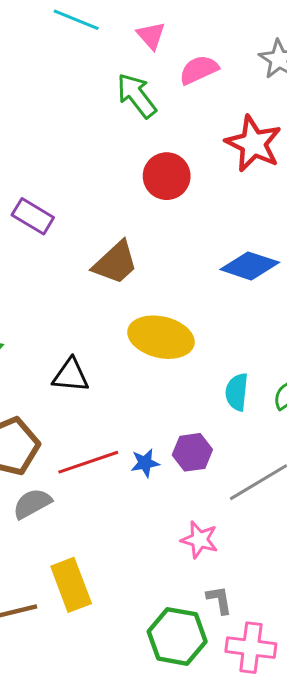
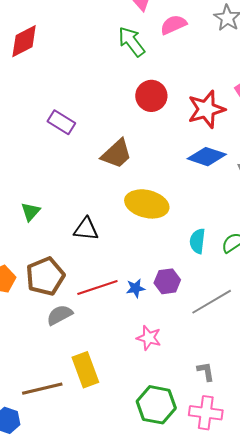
red star: (253, 144) -> (206, 109), moved, turned 30
pink star: (199, 540) -> (149, 338), moved
gray L-shape: (219, 600) -> (206, 372), moved

